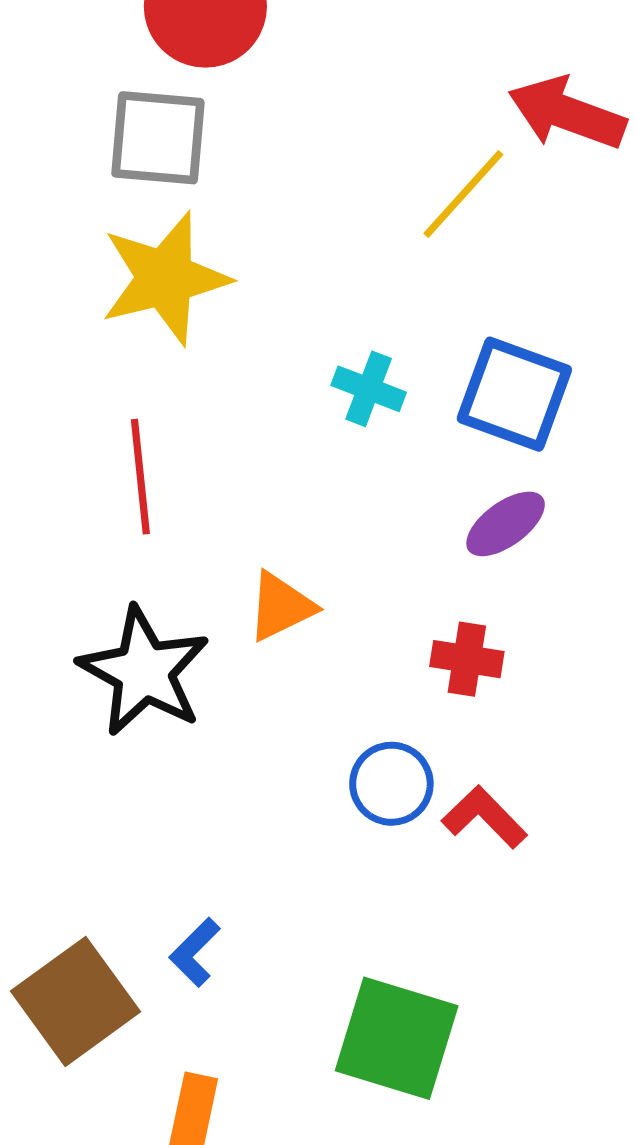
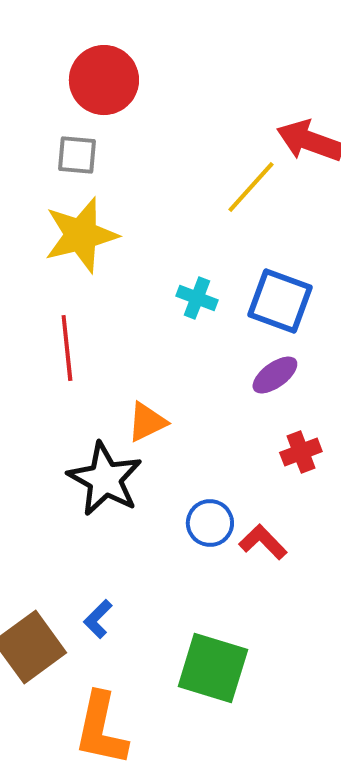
gray square: (158, 138) -> (77, 155), size x0.7
red cross: (467, 659) -> (301, 452), moved, turned -30
black star: (144, 671) -> (105, 479), moved

